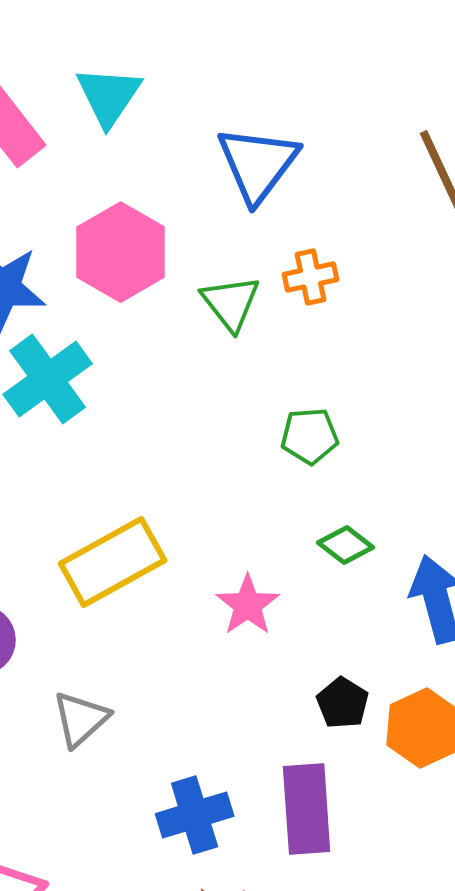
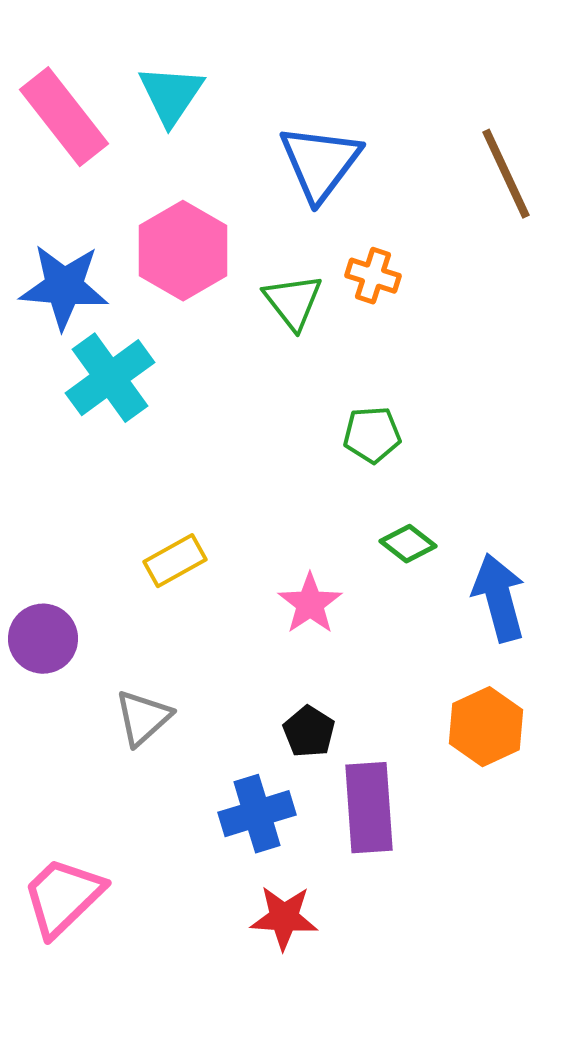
orange cross: (311, 277) -> (373, 276), turned 30
yellow rectangle: (113, 562) -> (175, 561), size x0.6
black pentagon: (343, 703) -> (309, 732), moved

